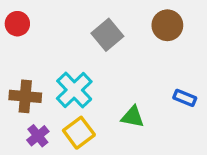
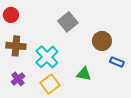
brown circle: (167, 25) -> (102, 41), moved
brown cross: (25, 96) -> (16, 46), moved
purple cross: (38, 136) -> (18, 79), moved

